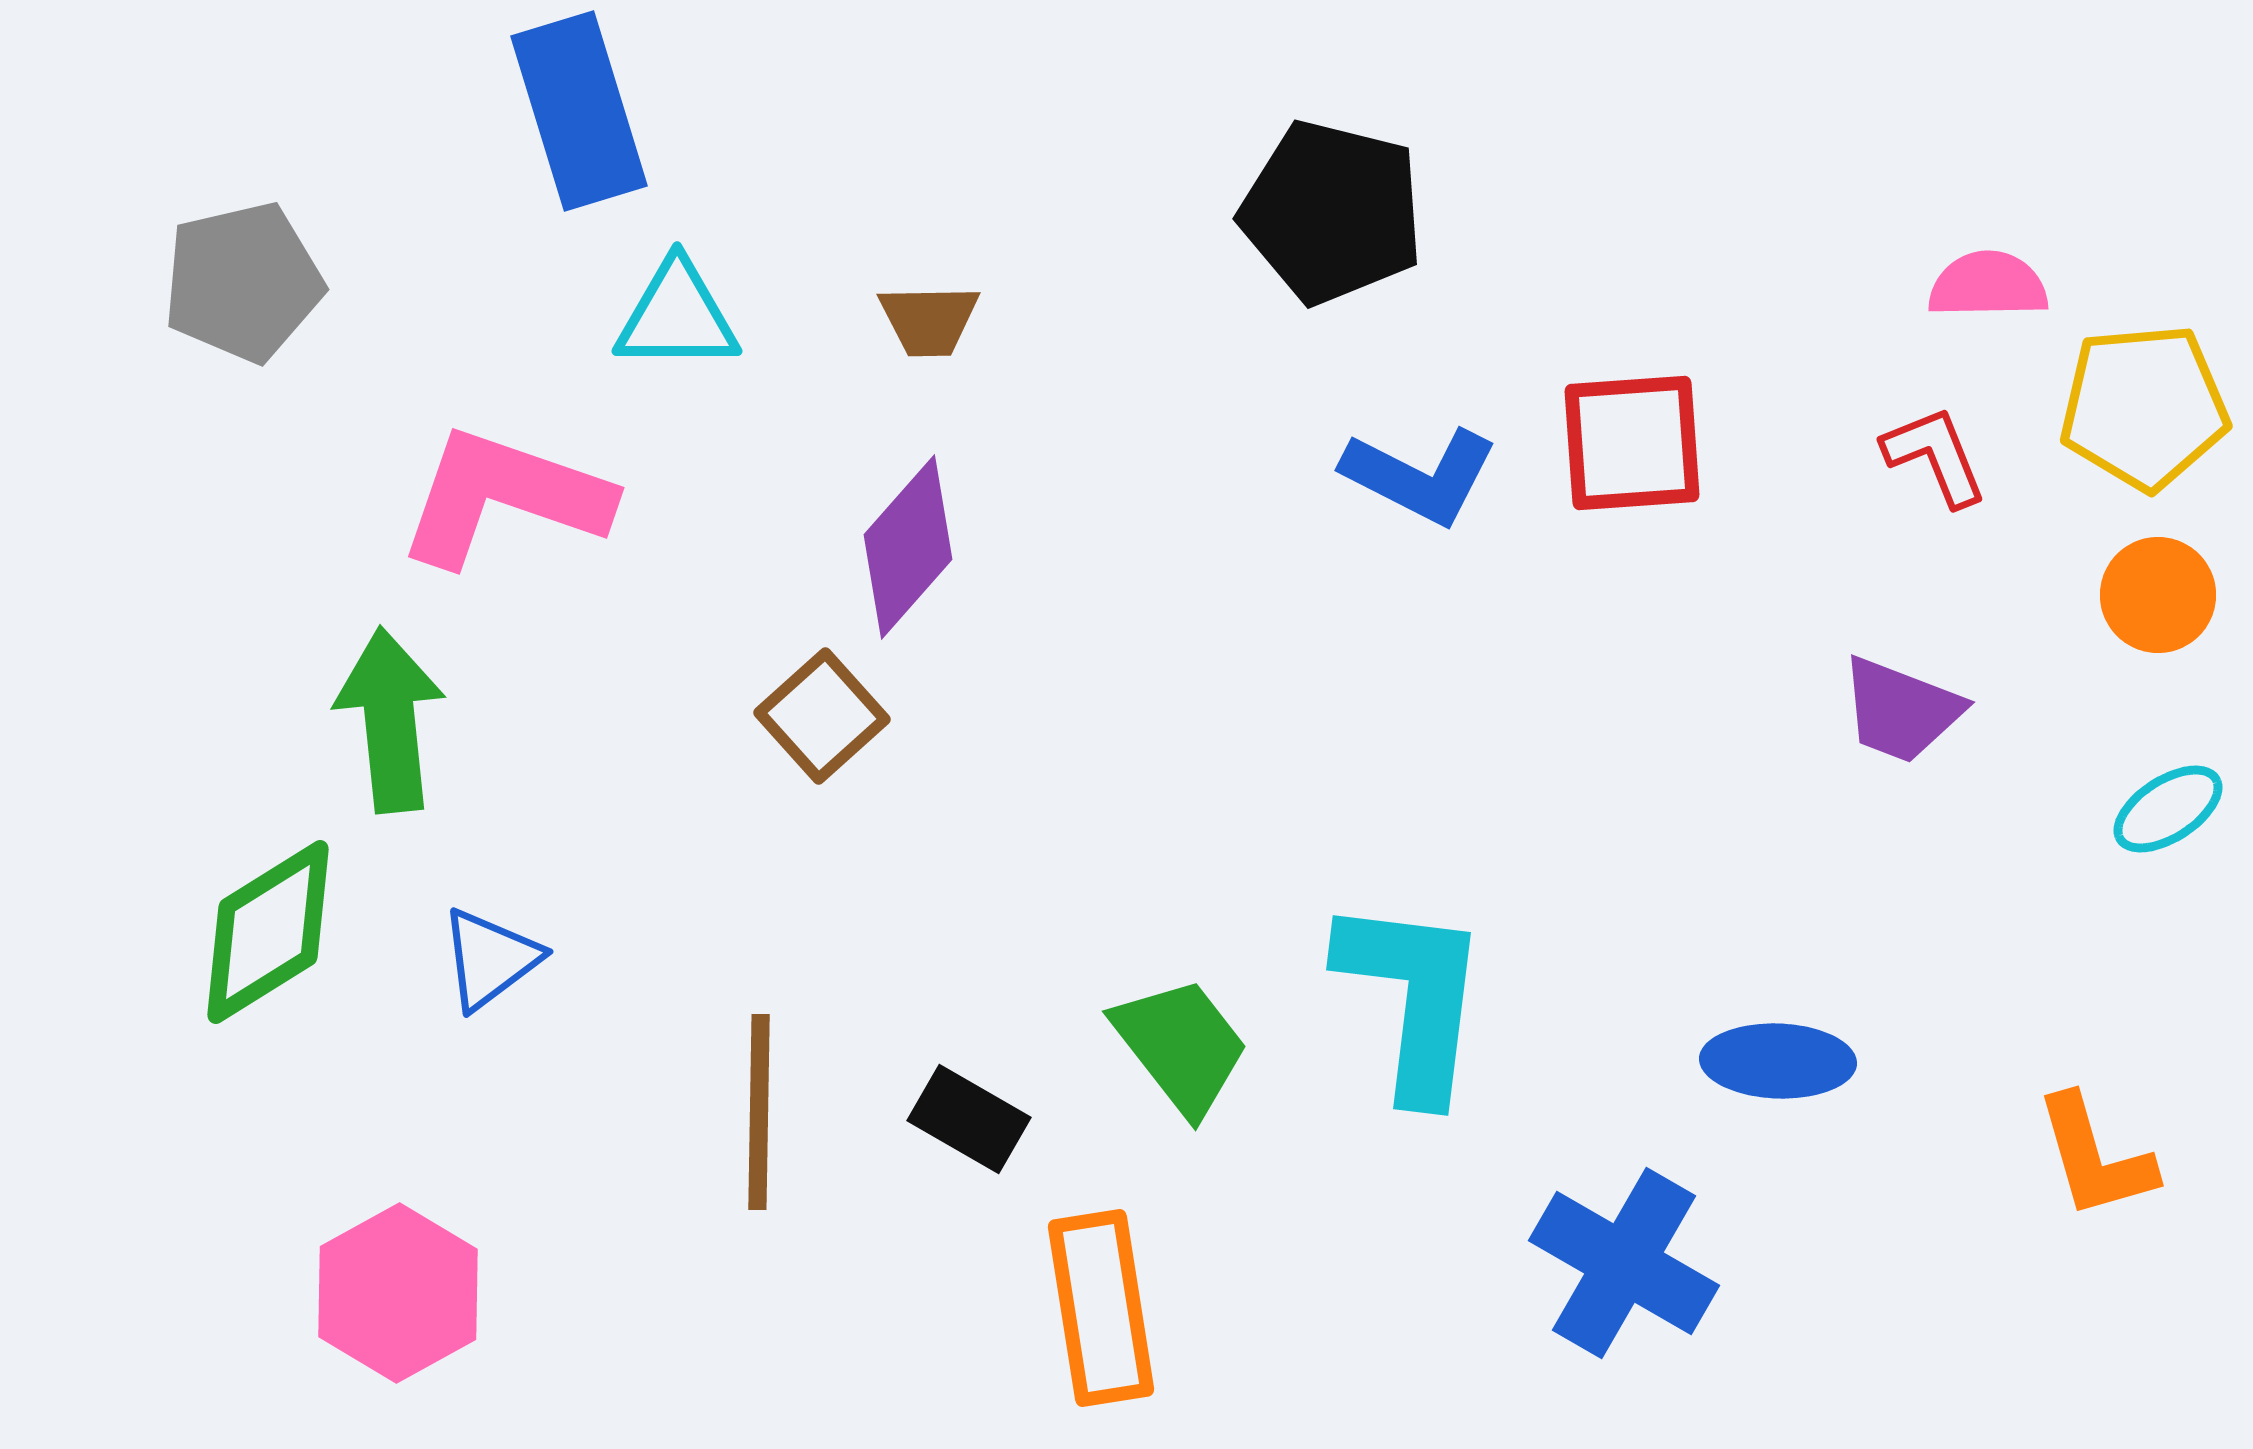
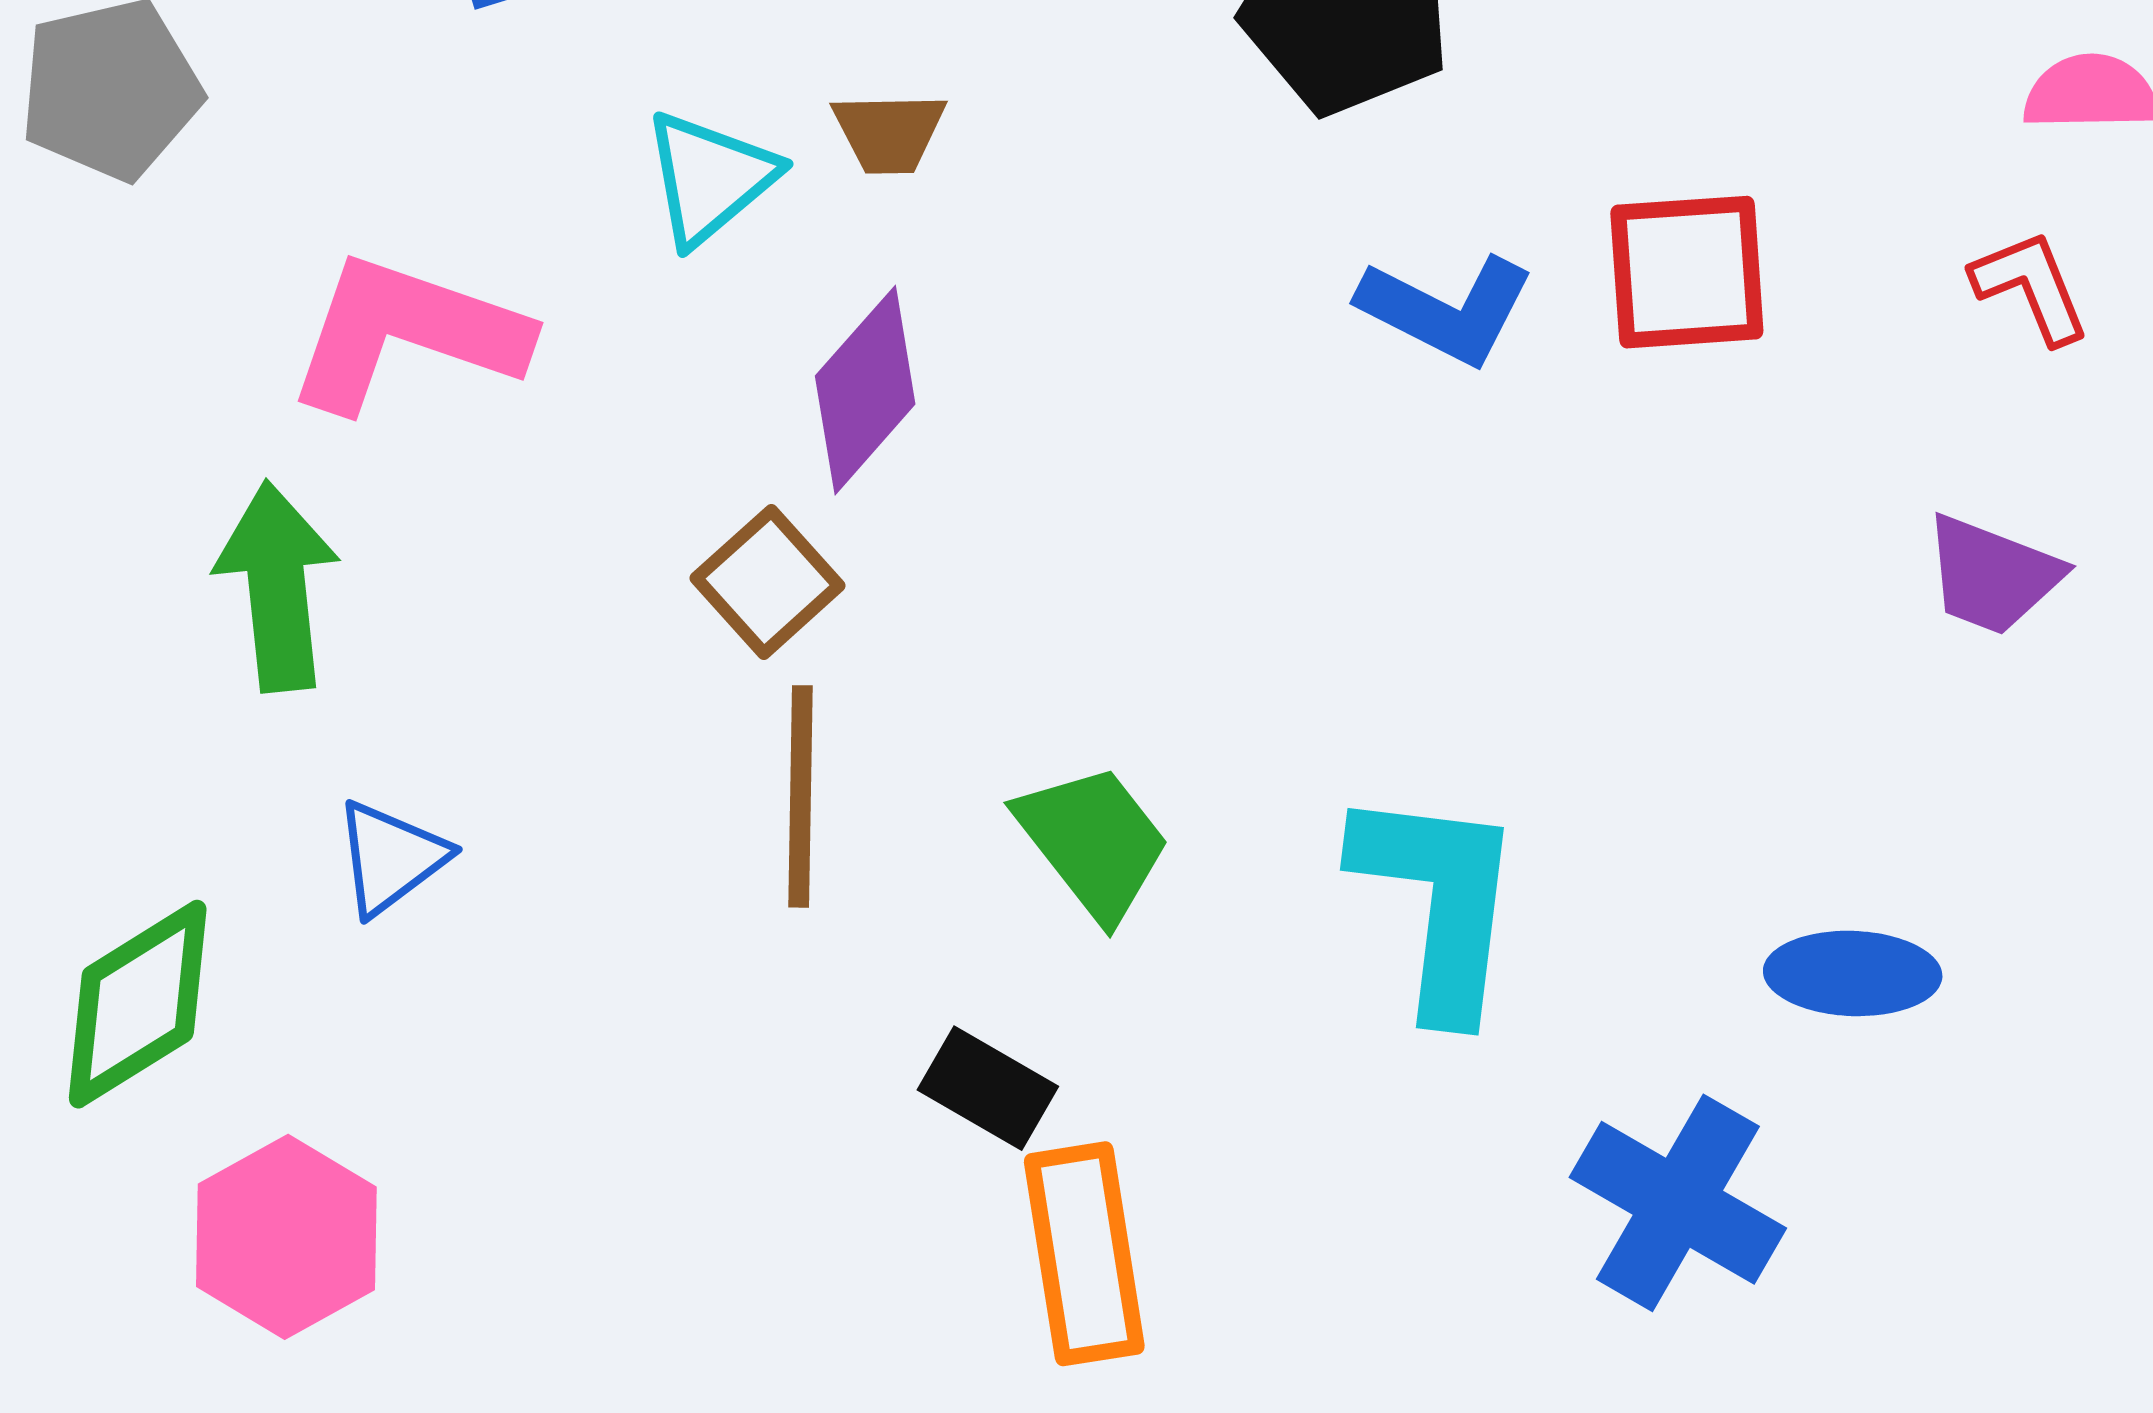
cyan triangle: (677, 316) -> (710, 178), moved, turned -40
green diamond: (268, 932) -> (138, 1004), moved
green trapezoid: (1181, 1046) -> (1093, 842), moved
brown line: (759, 1112) -> (801, 796), moved
black rectangle: (969, 1119) -> (988, 1088), moved

